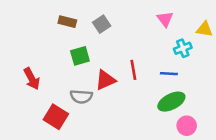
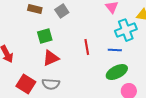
cyan cross: (183, 48) -> (126, 30), size x1.5
red triangle: (105, 80) -> (51, 58), moved
gray semicircle: (81, 96) -> (51, 84), moved

